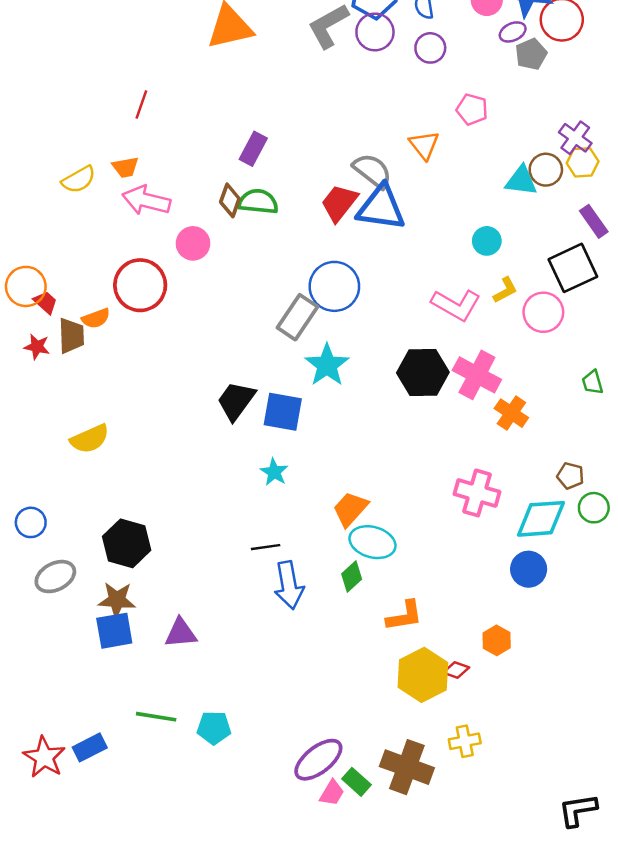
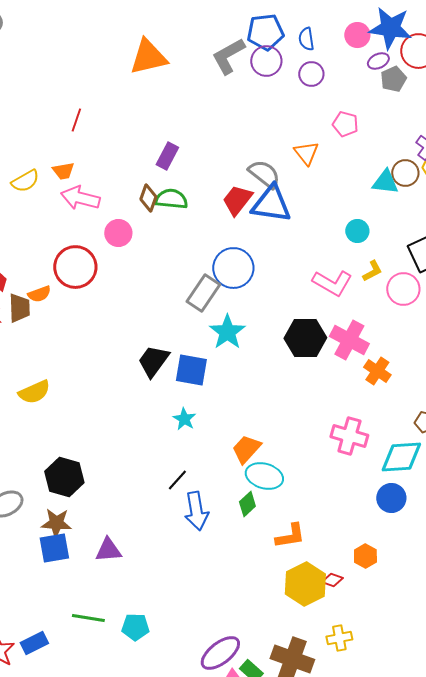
black line: (266, 547) -> (177, 480), turned -40

